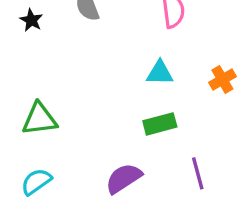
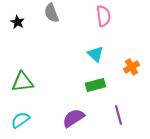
cyan triangle: (160, 73) -> (95, 54), turned 42
orange cross: (222, 79) -> (131, 67), moved

